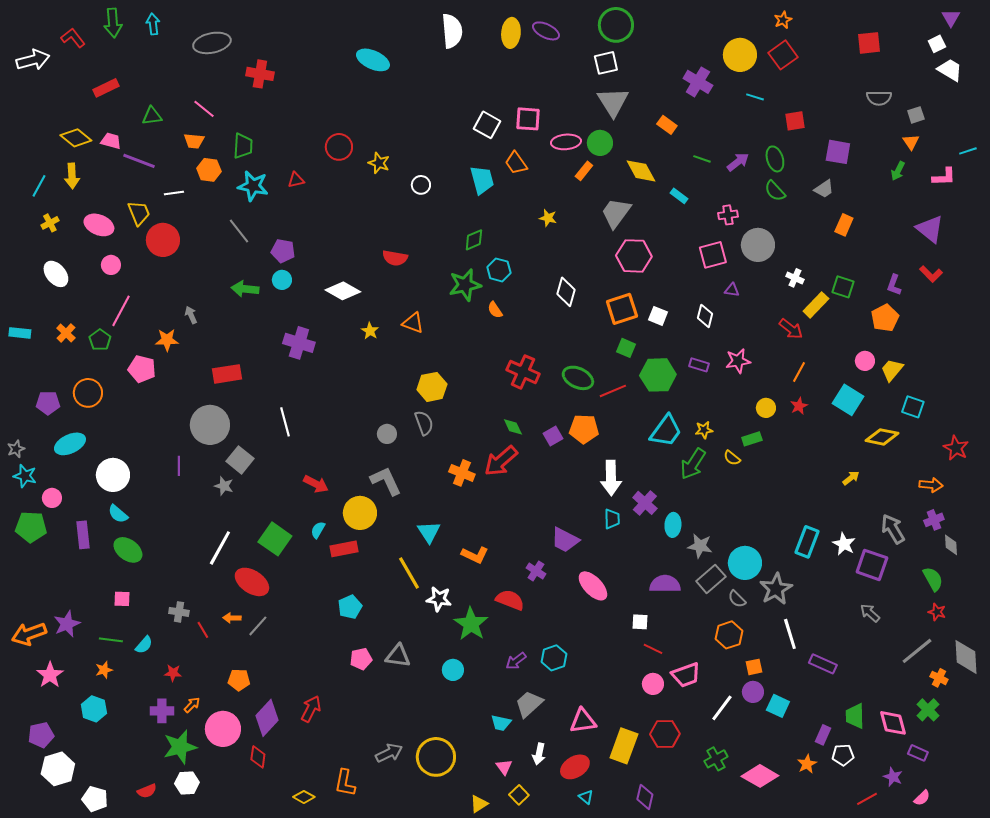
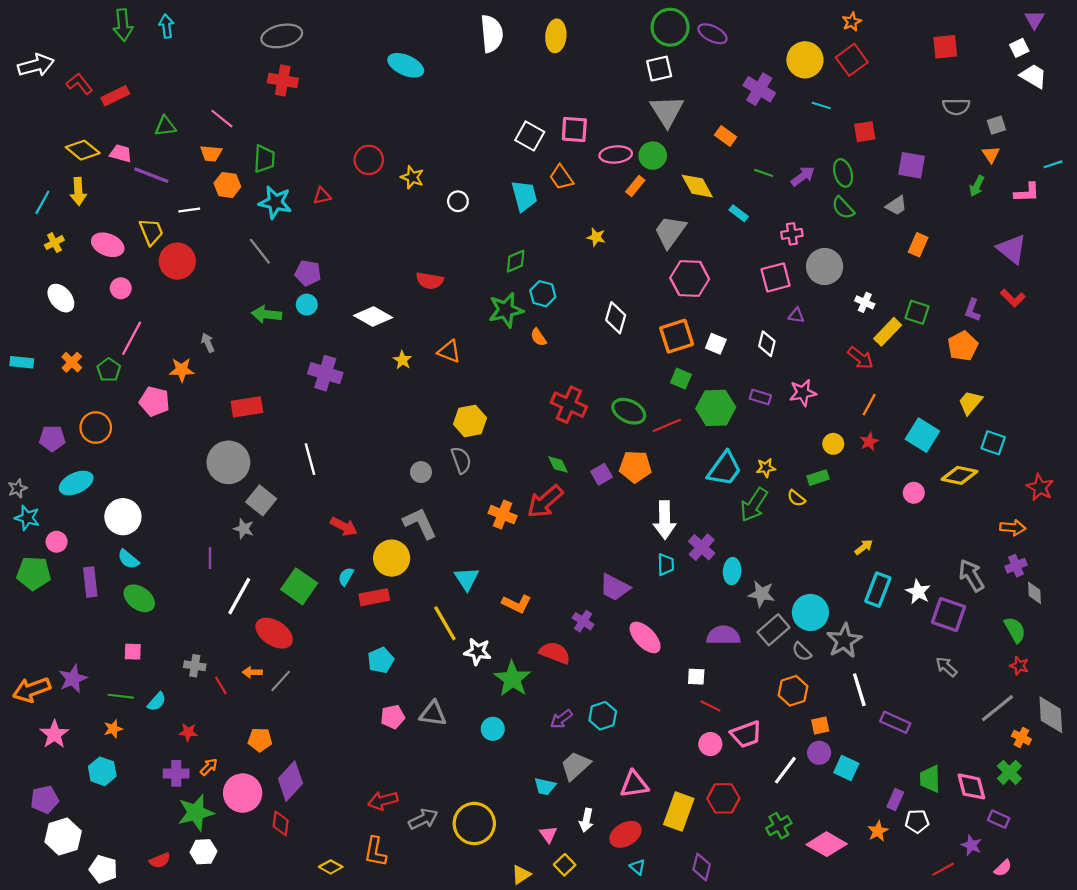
purple ellipse: (546, 31) -> (713, 34), moved
red L-shape: (73, 38) -> (79, 84), moved
gray ellipse: (212, 43) -> (282, 36), moved
pink circle: (865, 361) -> (914, 493), moved
purple line: (179, 466) -> (210, 558), moved
yellow arrow: (851, 478) -> (864, 547), moved
red arrow: (311, 709) -> (383, 801), moved, turned -132

